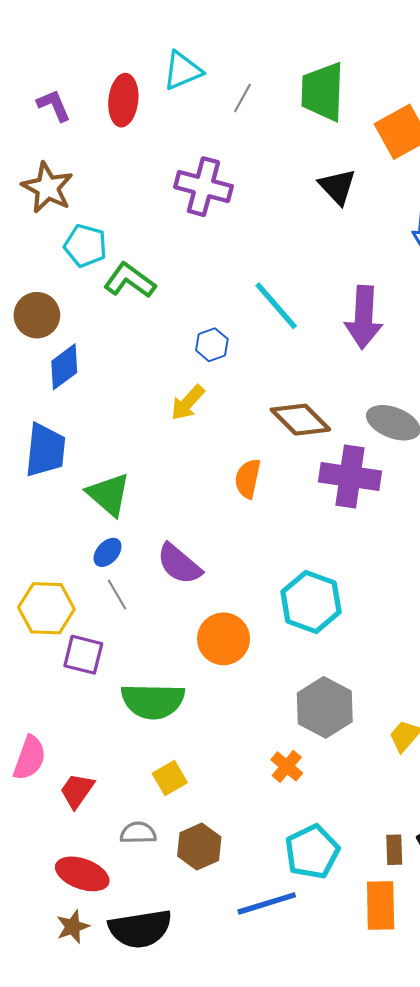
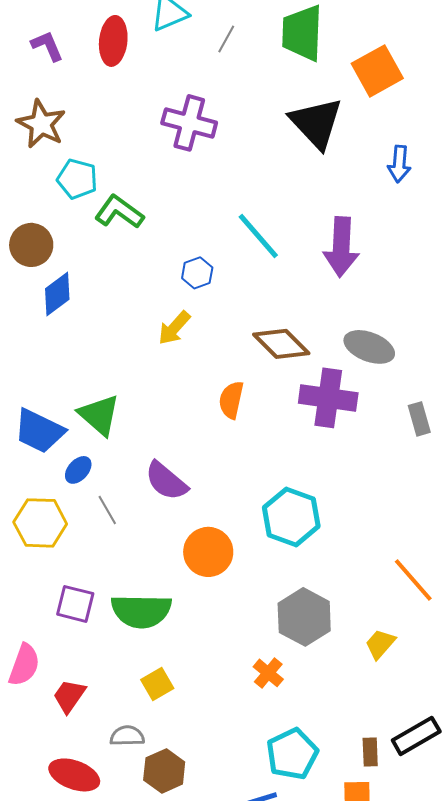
black triangle: (337, 187) -> (316, 123), size x1.5
blue trapezoid: (45, 450) -> (39, 431), moved, turned 110
blue ellipse: (108, 552) -> (78, 470), moved
purple square: (83, 655) -> (75, 604), moved
brown hexagon: (199, 847) -> (164, 771), moved

